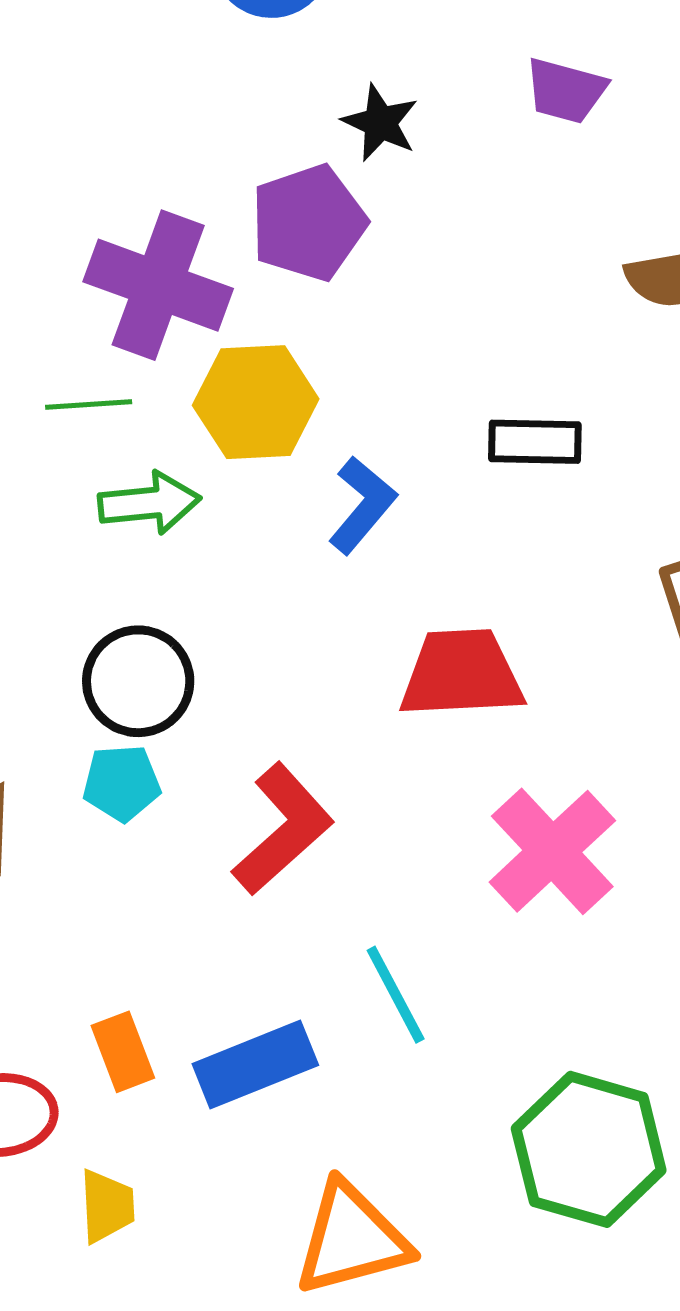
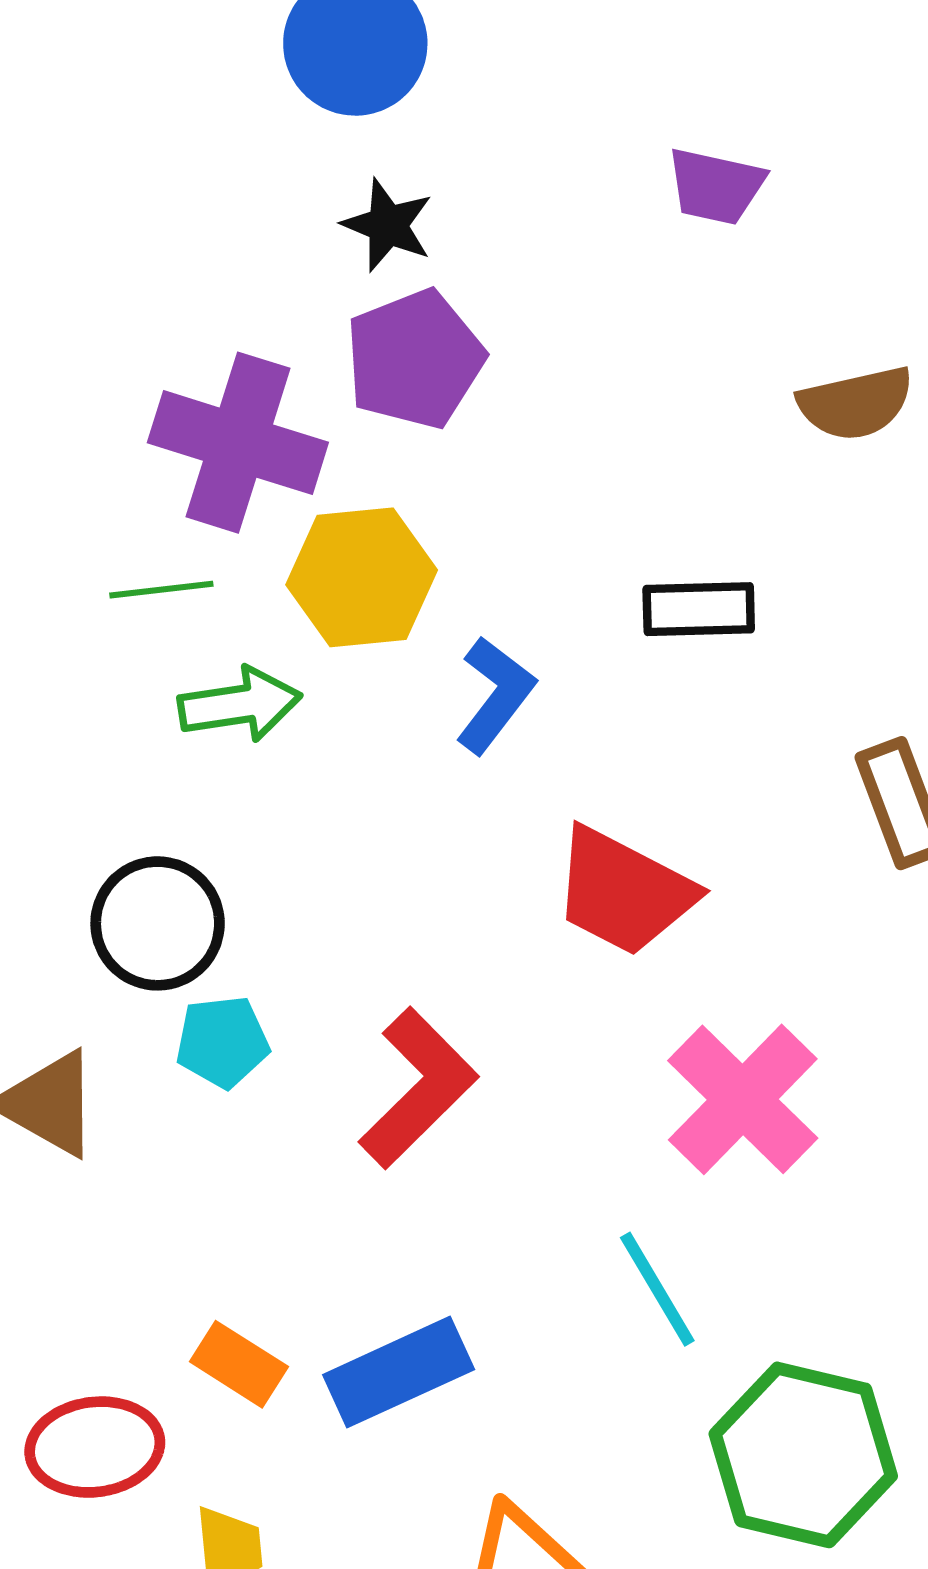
black star: (380, 123) -> (388, 225), moved
red trapezoid: (461, 674) -> (624, 892), turned -147
black circle: (138, 681) -> (158, 923), moved
cyan line: (396, 995) -> (657, 1289), moved
orange rectangle: (123, 1052) -> (239, 1364), turned -34

